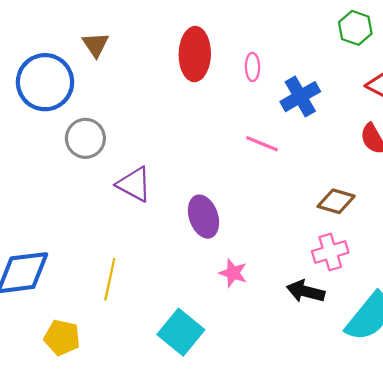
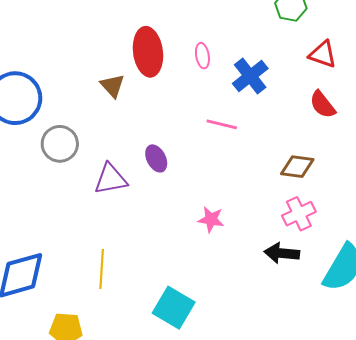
brown triangle: (96, 45) -> (112, 86), moved
purple triangle: (134, 184) -> (111, 179), turned -30
purple ellipse: (203, 217) -> (156, 158), moved, size x0.7
pink star: (233, 273) -> (211, 219), moved

